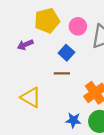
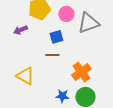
blue square: (66, 53) -> (56, 37), turned 32

